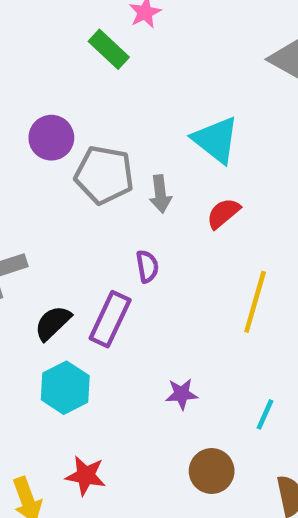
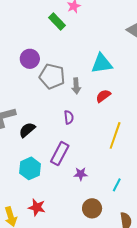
cyan triangle: (216, 140) -> (102, 64), turned -50
purple rectangle: (110, 319) -> (60, 154), moved
black semicircle: (53, 323) -> (27, 130), moved

